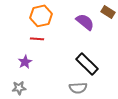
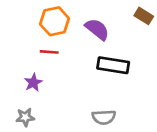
purple semicircle: (85, 22) -> (97, 29), moved
black rectangle: (87, 64) -> (113, 65), moved, turned -35

